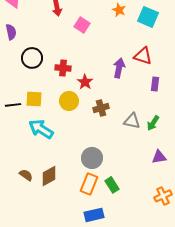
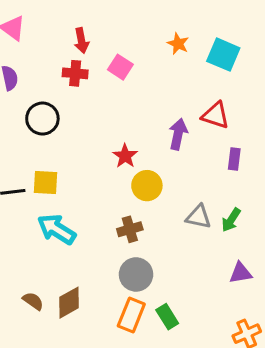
red cross: (63, 68) -> (75, 73), moved
yellow circle: (69, 101) -> (147, 186), moved
brown cross: (101, 108) -> (130, 229), moved

